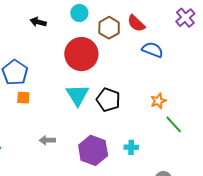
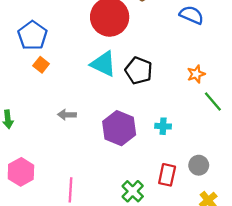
cyan triangle: (77, 95) -> (103, 64), turned -35
orange square: (23, 98) -> (41, 65), turned 32

